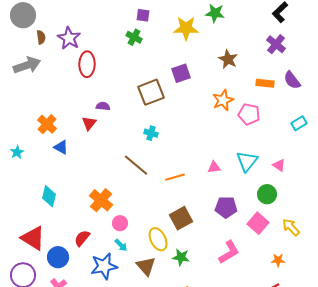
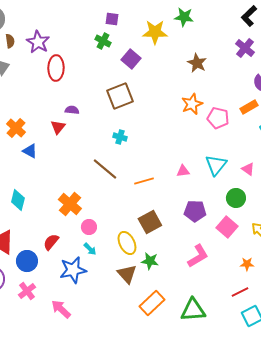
purple square: (181, 73) -> (131, 59), moved, turned -30
orange rectangle: (265, 83) -> (249, 107), moved, turned -36
brown triangle: (146, 266) -> (127, 274), moved

